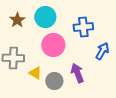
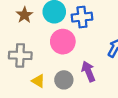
blue cross: (83, 27) -> (82, 17), moved
yellow triangle: (35, 73) -> (38, 81), moved

